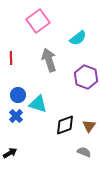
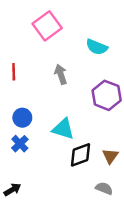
cyan semicircle: (78, 38) -> (97, 47), turned 60
gray arrow: (49, 60) -> (61, 74), size x0.7
cyan triangle: (38, 104) -> (63, 129), moved

